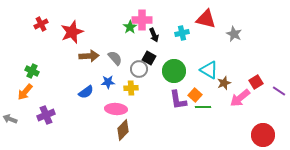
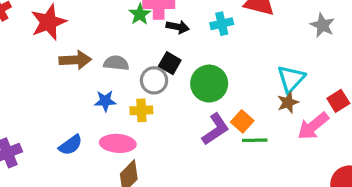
gray star: (234, 34) -> (323, 25), moved
black arrow: (154, 35) -> (178, 27), turned -56
gray semicircle: (115, 58) -> (116, 63), turned -42
cyan triangle: (209, 70) -> (291, 79), moved, turned 42
blue semicircle: (86, 92) -> (71, 145), moved
purple L-shape: (178, 100) -> (215, 129), turned -115

